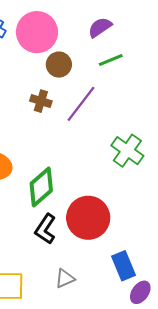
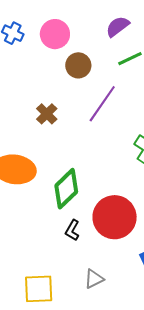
pink circle: (37, 32) -> (55, 34), size x0.7
brown cross: (41, 101) -> (47, 114), moved, turned 30
black L-shape: (45, 229) -> (72, 230), size x0.7

